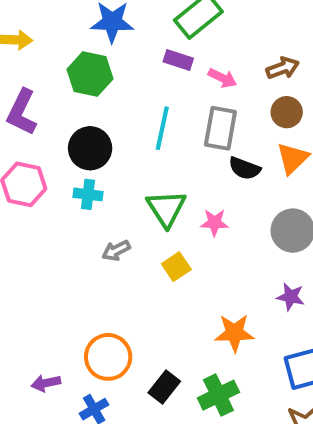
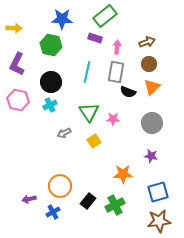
pink arrow: (222, 78) -> (117, 47), turned -112
cyan cross: (88, 194) -> (50, 105), turned -32

